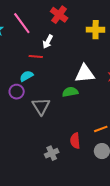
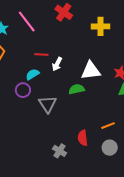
white arrow: (48, 42) -> (57, 64), moved
gray cross: (52, 153) -> (60, 151), turned -32

